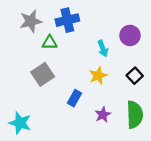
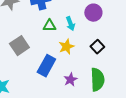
green triangle: (50, 43) -> (49, 26), moved
blue rectangle: (74, 98) -> (46, 66), size x1.5

